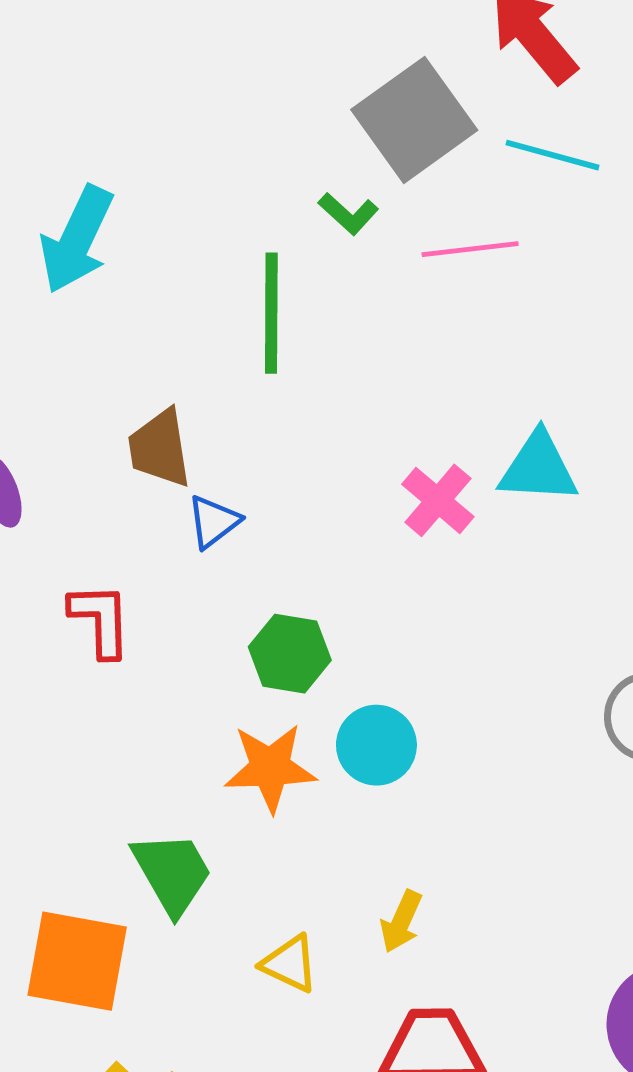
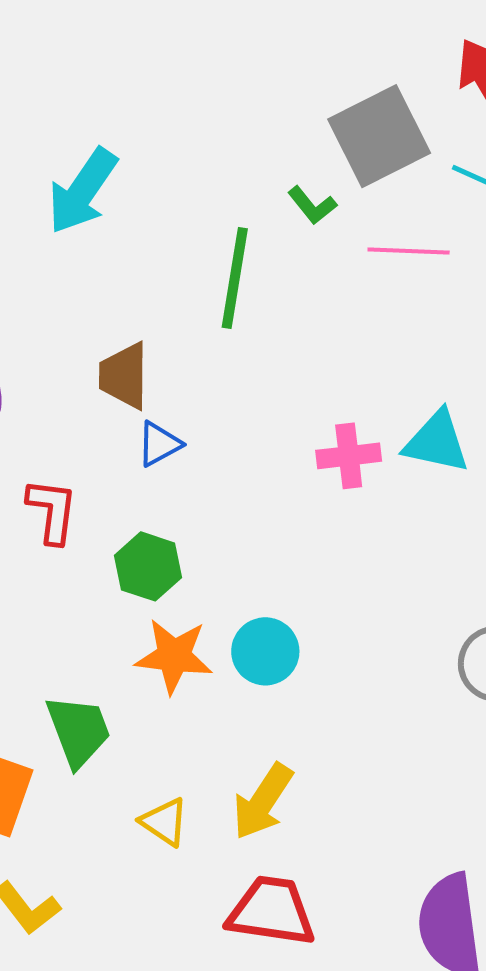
pink cross: (438, 500) -> (349, 456), turned 34
green hexagon: (290, 654) -> (148, 566), moved
yellow arrow: (401, 922) -> (263, 801), size x1.5

